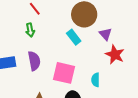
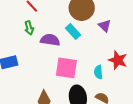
red star: (115, 55) -> (118, 60), moved
purple semicircle: (34, 61) -> (50, 40), moved, turned -66

